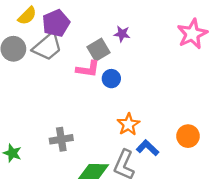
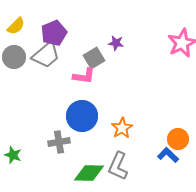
yellow semicircle: (27, 16) -> (16, 26), moved
blue circle: (111, 79) -> (82, 116), moved, size x1.8
blue L-shape: (148, 148) -> (168, 155), moved

